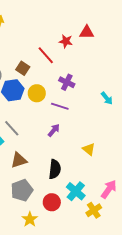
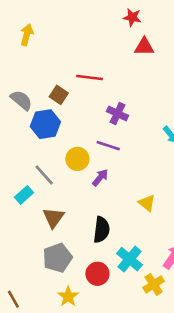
red star: (66, 41) -> (132, 17), moved
red line: (46, 55) -> (89, 77), turned -42
yellow circle: (37, 93) -> (77, 159), moved
brown triangle: (19, 160) -> (53, 218), turned -36

